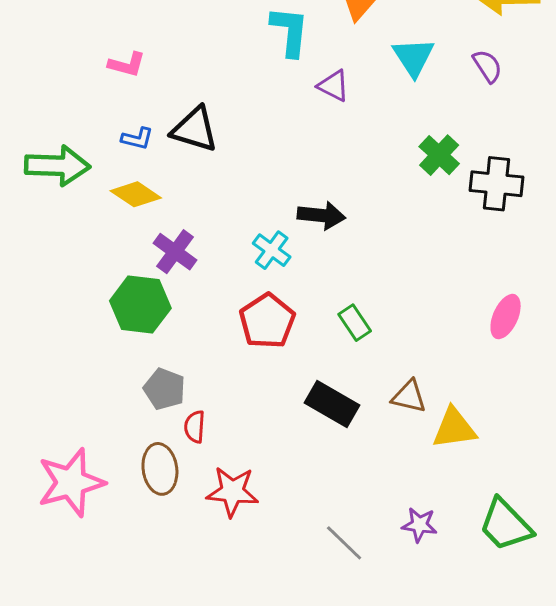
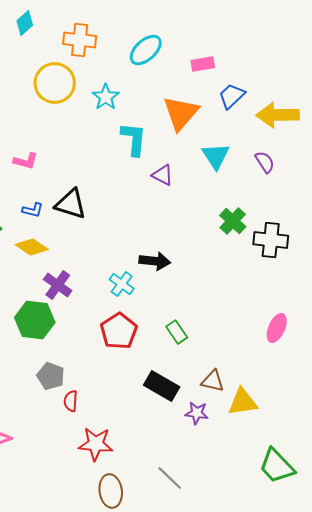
brown ellipse: (160, 469) -> (111, 491), moved
purple star: (419, 525) -> (197, 413), moved

